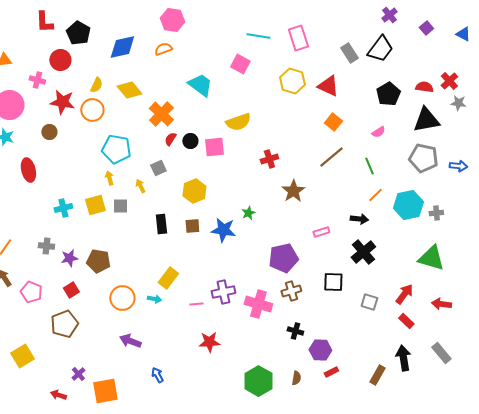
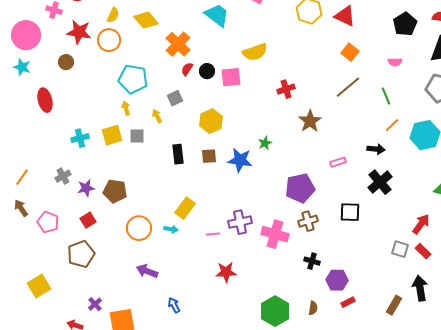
pink semicircle: (378, 132) -> (395, 62), turned 32
gray cross: (46, 246) -> (63, 176), turned -35
gray square: (369, 302) -> (400, 249), moved

